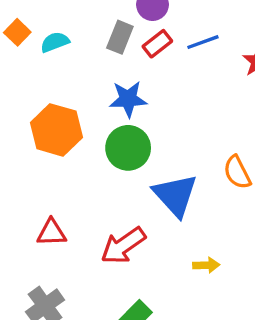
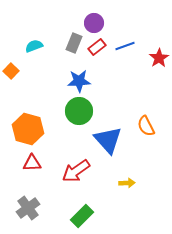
orange square: (17, 32) -> (11, 71), moved
orange hexagon: (56, 130) -> (28, 129), moved

